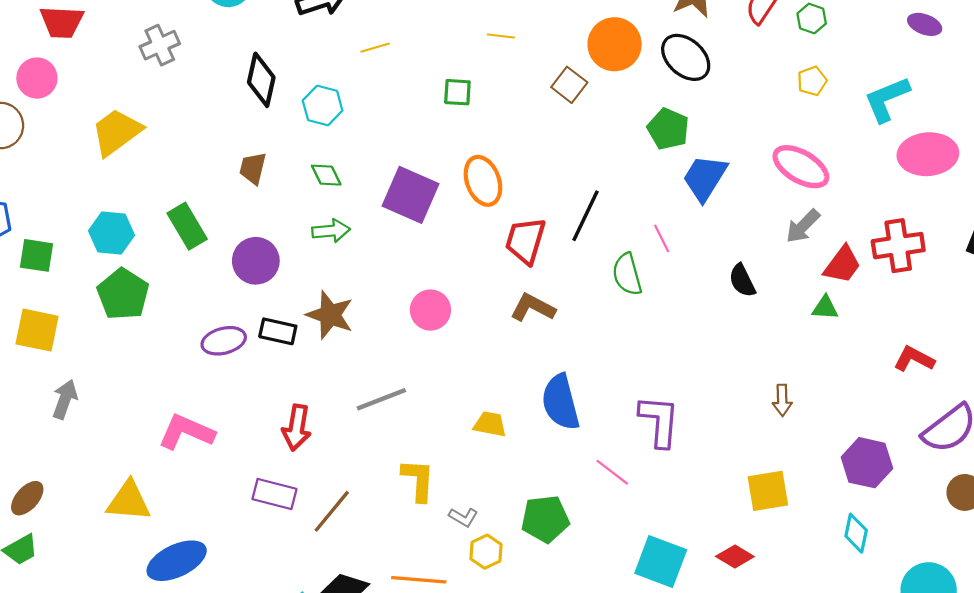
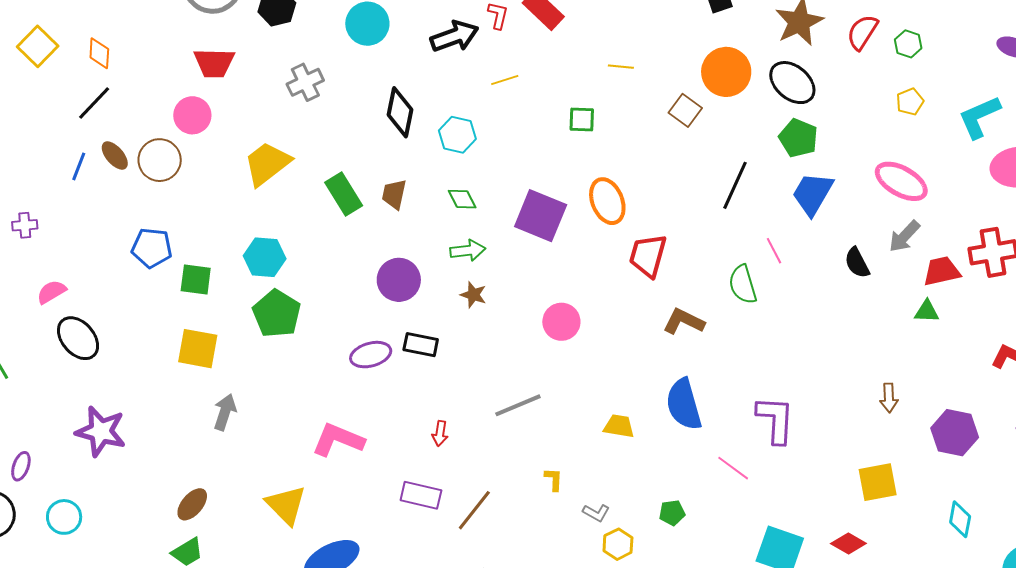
green pentagon: (668, 129) -> (798, 138), moved
black line: (586, 216) -> (735, 185), moved
green rectangle: (187, 226) -> (344, 194), moved
red trapezoid: (842, 265) -> (942, 271), turned -138
black semicircle: (742, 281) -> (857, 263), moved
brown L-shape: (533, 308) -> (684, 321), moved
brown star: (330, 315) -> (473, 295), moved, size x0.6
red arrow: (297, 428) -> (440, 433), size x0.6
purple hexagon: (867, 463) -> (955, 433), moved
yellow L-shape: (418, 480) -> (554, 479), size x0.6
yellow triangle: (129, 501) -> (286, 505), turned 42
green pentagon: (545, 519) -> (672, 513), size x0.6

